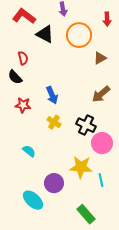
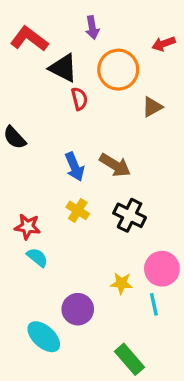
red arrow: (107, 19) -> (164, 44), turned 72
red semicircle: (23, 58) -> (79, 99), moved
brown arrow: (101, 94) -> (115, 165), moved, turned -108
red star: (23, 105) -> (28, 227), moved
pink circle: (102, 143) -> (162, 269), moved
yellow star: (81, 167) -> (121, 283), size x0.6

